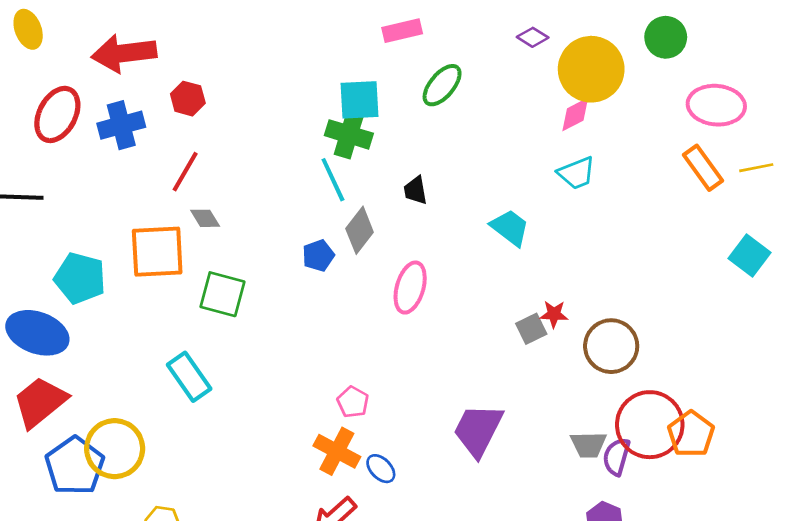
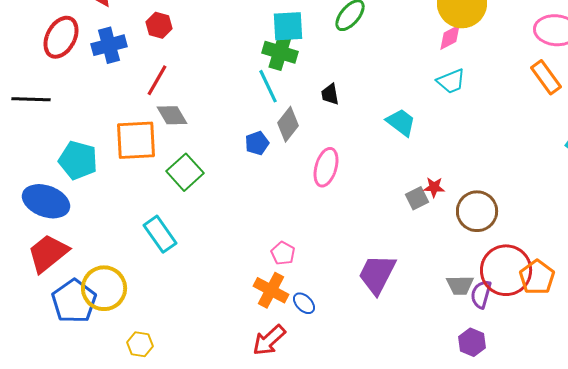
gray diamond: (205, 218) -> (172, 115), size x1.4
green square: (222, 294) -> (185, 172), turned 33

